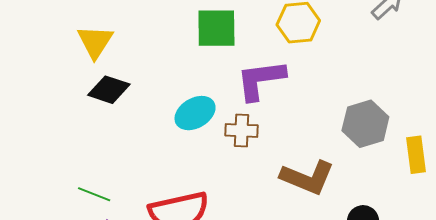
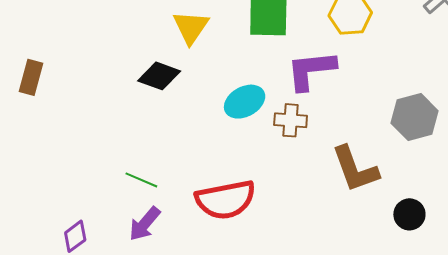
yellow triangle: (95, 42) -> (191, 27), moved
brown L-shape: (307, 177) -> (355, 169), turned 46

